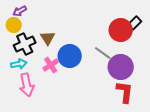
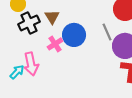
gray line: (103, 53) -> (107, 32), turned 30
cyan arrow: (19, 64) -> (17, 72), moved, turned -35

